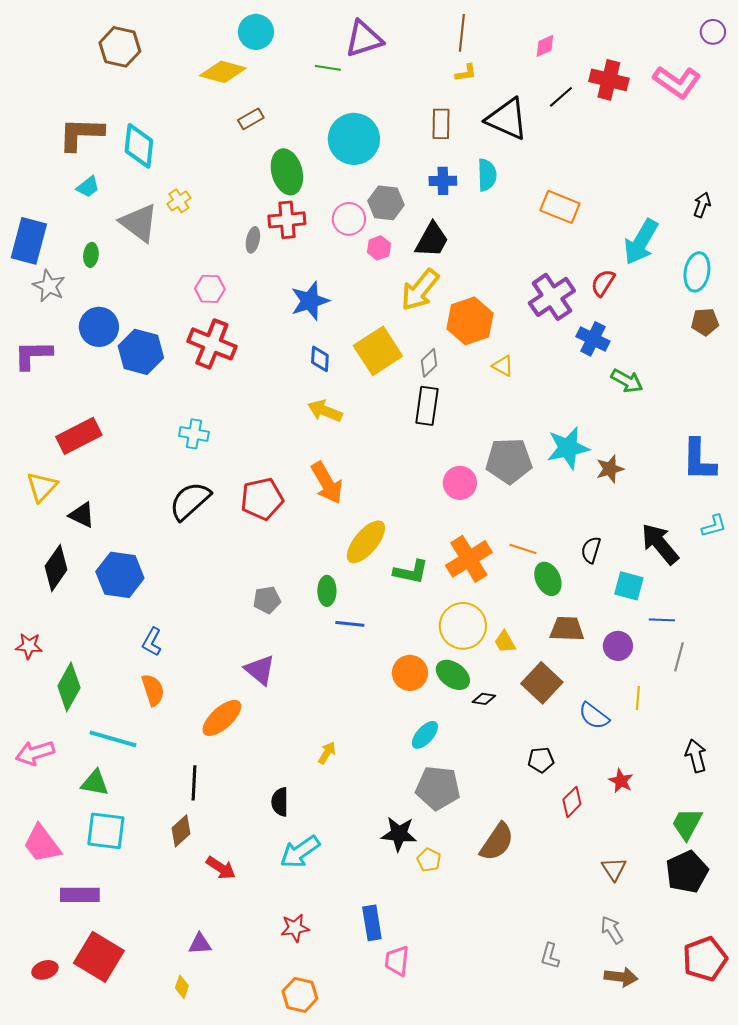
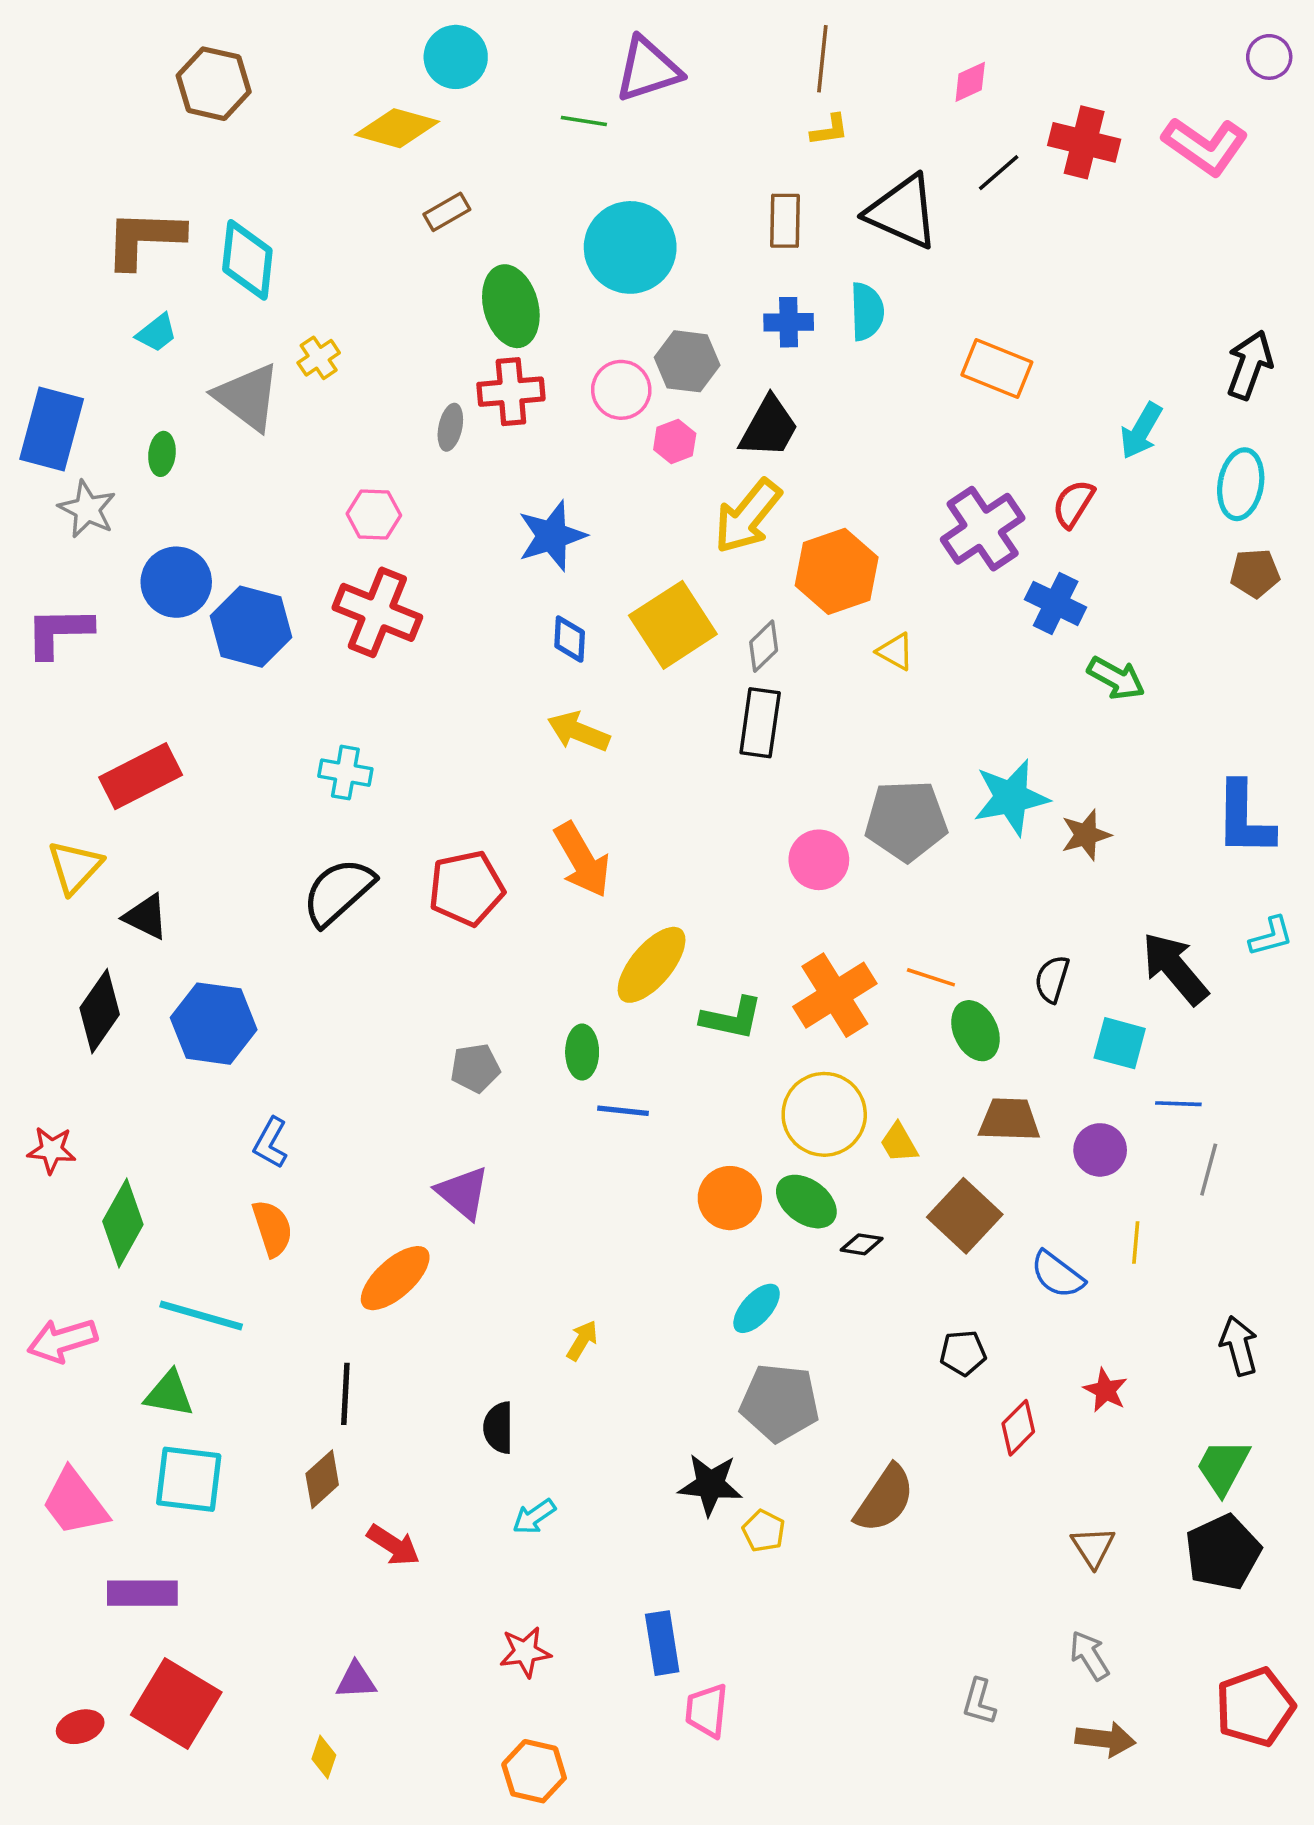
black arrow: (702, 205) -> (1250, 365), size x1.5
cyan arrow: (641, 242) -> (1141, 431), size x0.7
cyan arrow: (300, 852) -> (534, 1517), size x0.6

